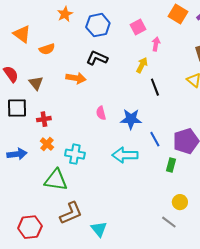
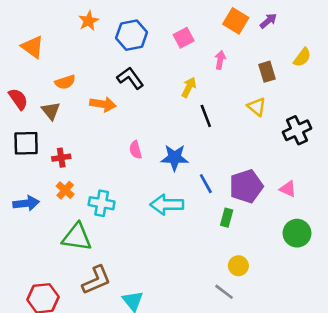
pink arrow: (156, 44) -> (220, 60), moved
orange semicircle: (47, 49) -> (65, 82), moved
black L-shape: (97, 58) -> (130, 78), turned 30

